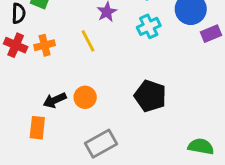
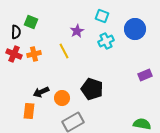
purple rectangle: (211, 34) -> (145, 75), moved
black pentagon: (150, 96) -> (92, 89), moved
orange circle: (85, 97) -> (62, 98), moved

